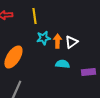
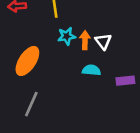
white triangle: (71, 42) -> (103, 41), turned -32

